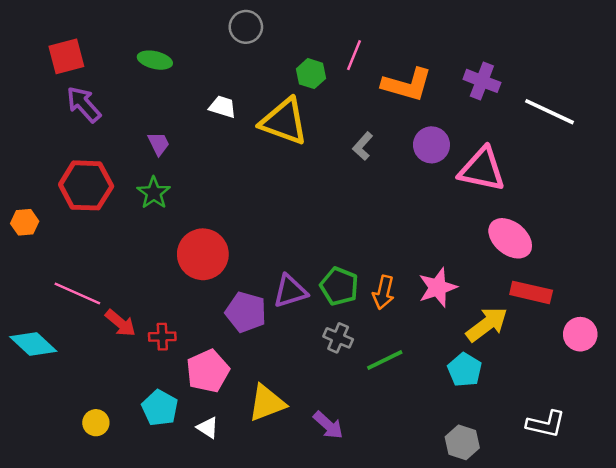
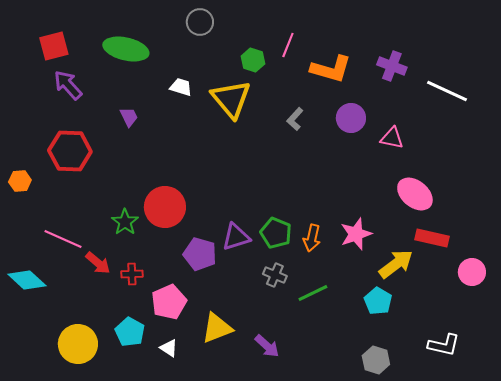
green ellipse: (155, 60) -> (126, 49), size x1.6
yellow triangle: (284, 122) -> (231, 99), turned 30
pink triangle: (482, 169) -> (392, 138), size x0.6
green star: (154, 193) -> (125, 222), moved
yellow circle: (96, 423) -> (78, 344), size x1.8

